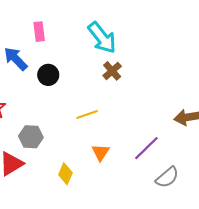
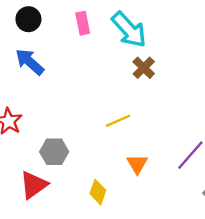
pink rectangle: (39, 32) -> (83, 23), moved
black circle: (48, 75) -> (28, 19), moved

